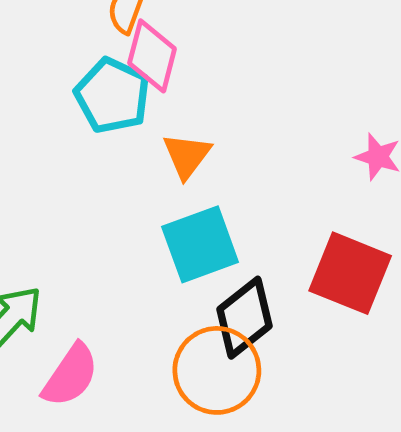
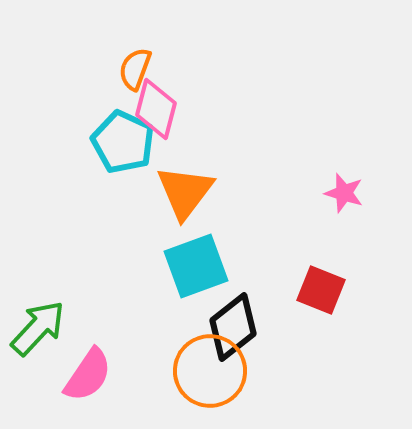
orange triangle: (187, 156) -> (185, 192), size x1.4
red square: (350, 273) -> (321, 290), size x0.7

